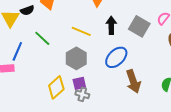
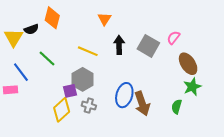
blue line: (17, 51) -> (21, 72), turned -60
blue ellipse: (116, 57) -> (124, 95), moved, turned -30
purple square: (79, 83) -> (70, 91), moved
gray cross: (82, 94) -> (89, 106), moved

